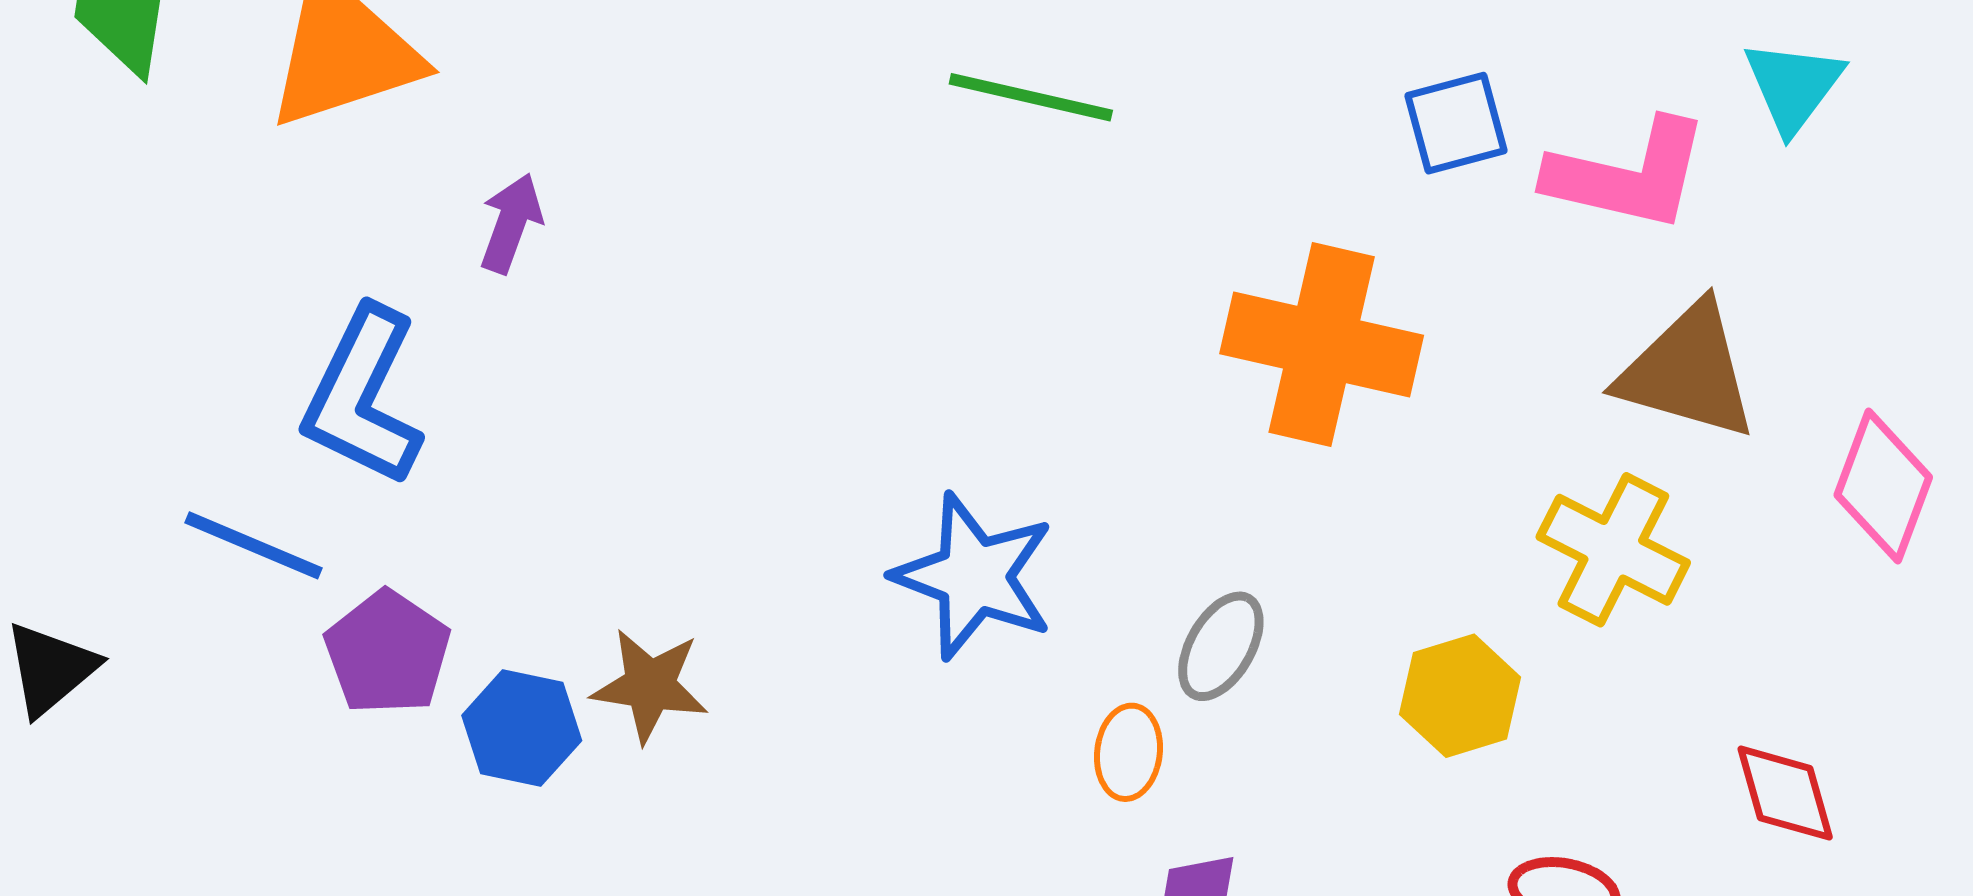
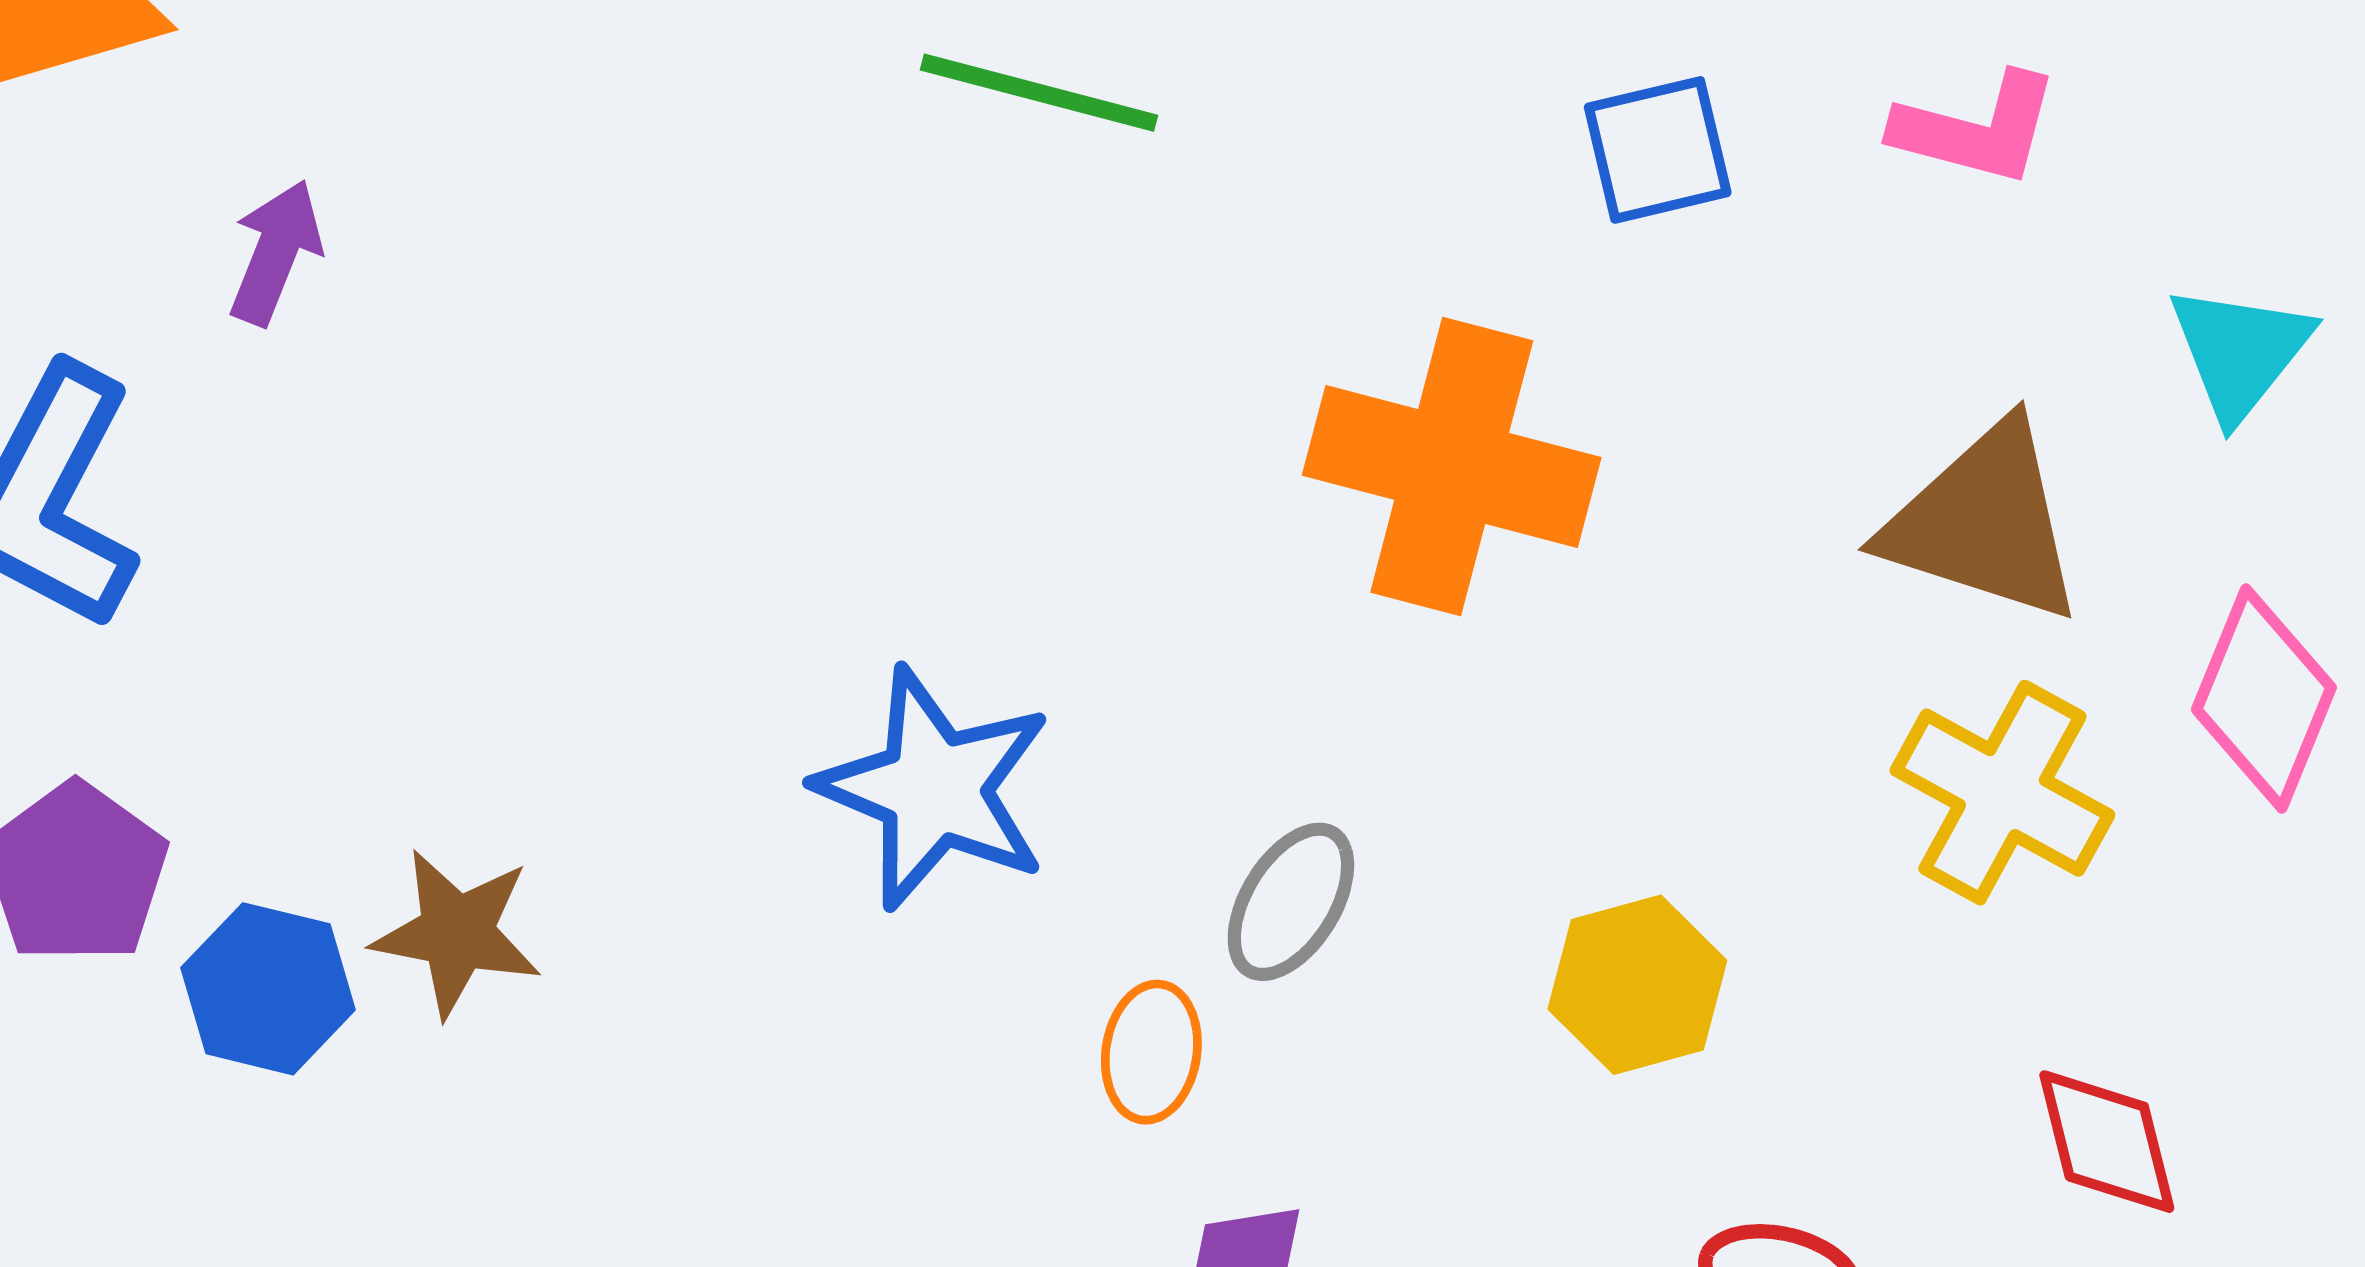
cyan triangle: (1793, 86) -> (2240, 352), moved
pink L-shape: (1628, 175) -> (1976, 129), moved, size x0.7
yellow cross: (1613, 550) -> (2002, 793), moved

